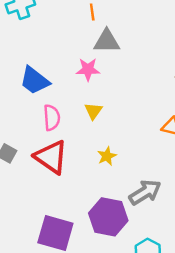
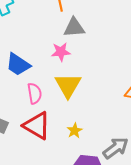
yellow triangle: (93, 111) -> (68, 85), size x1.8
yellow star: (107, 156) -> (75, 131), moved

